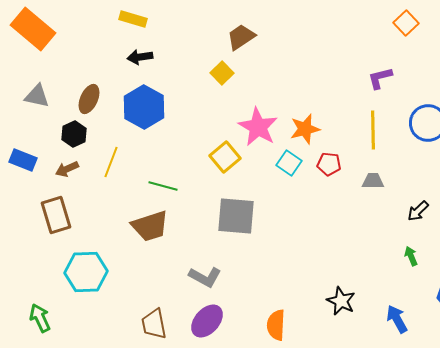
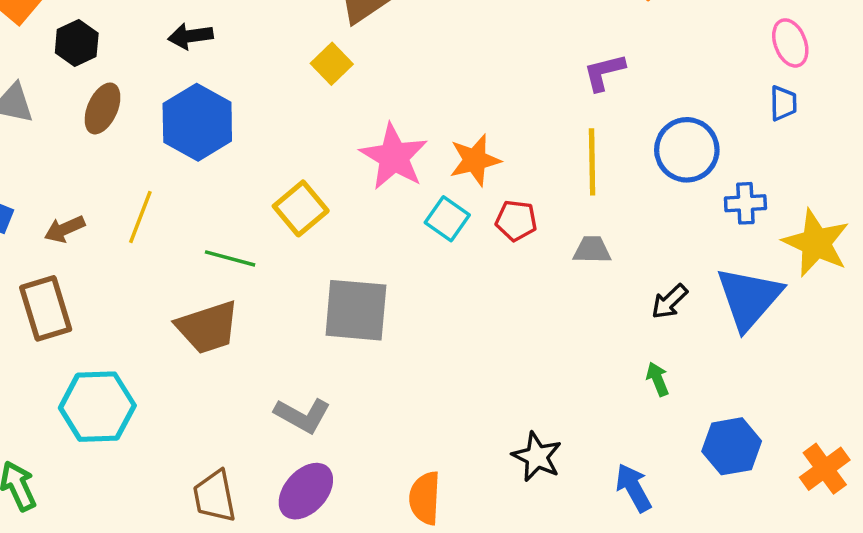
black hexagon: (74, 134) -> (77, 43), moved
yellow square: (225, 157) -> (301, 208), moved

